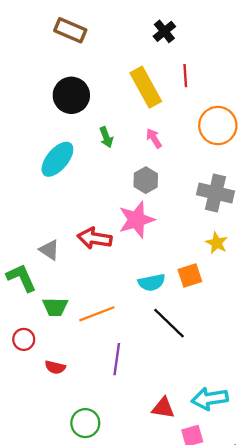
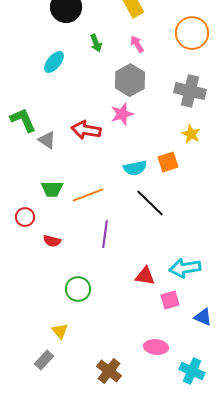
cyan ellipse: (57, 159) -> (54, 62), size x0.7
gray hexagon: (146, 180) -> (130, 80), size x1.4
pink star: (136, 220) -> (122, 114), size x0.7
green L-shape: (21, 278) -> (23, 120), moved

